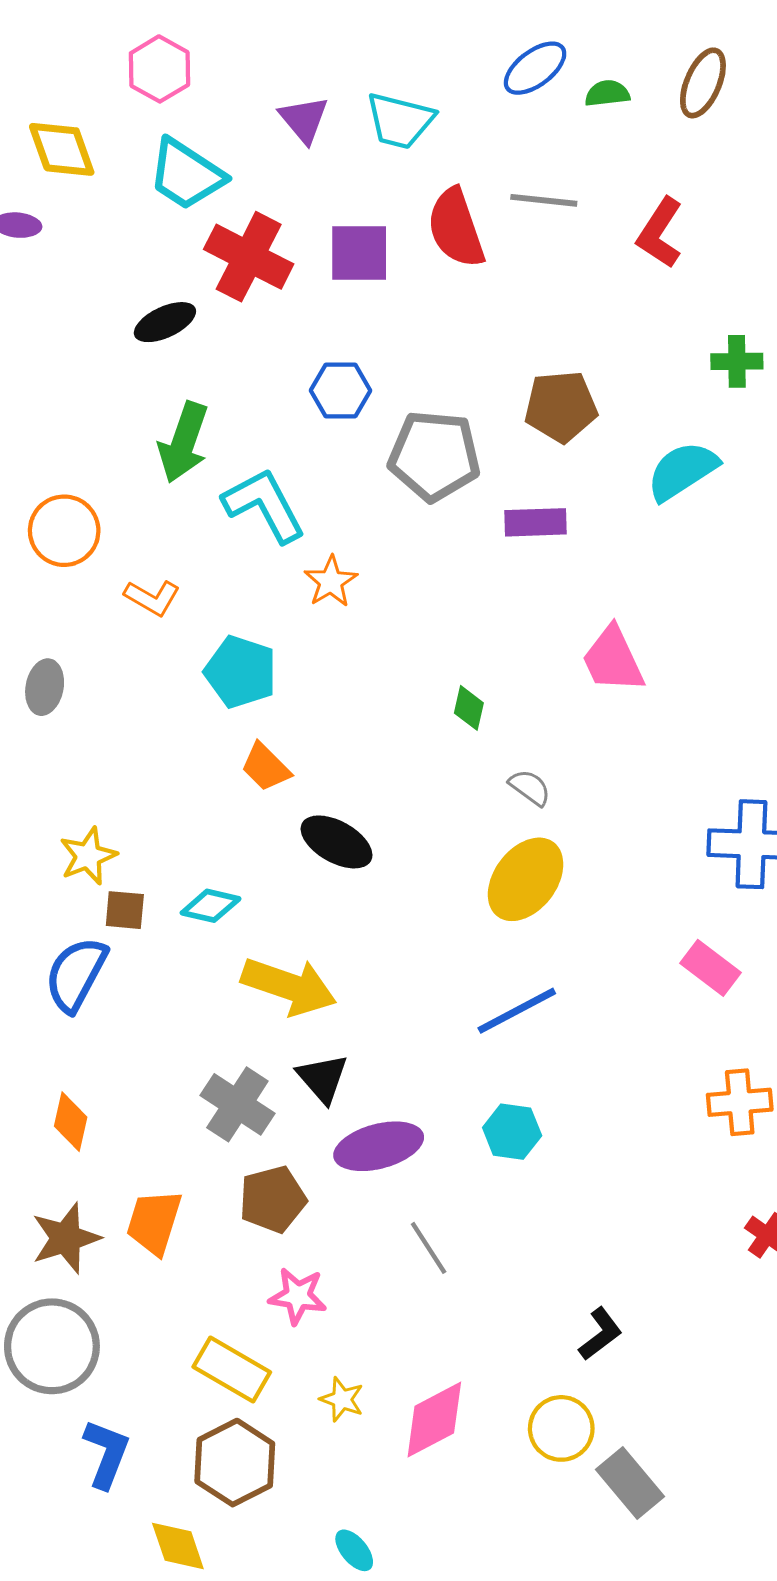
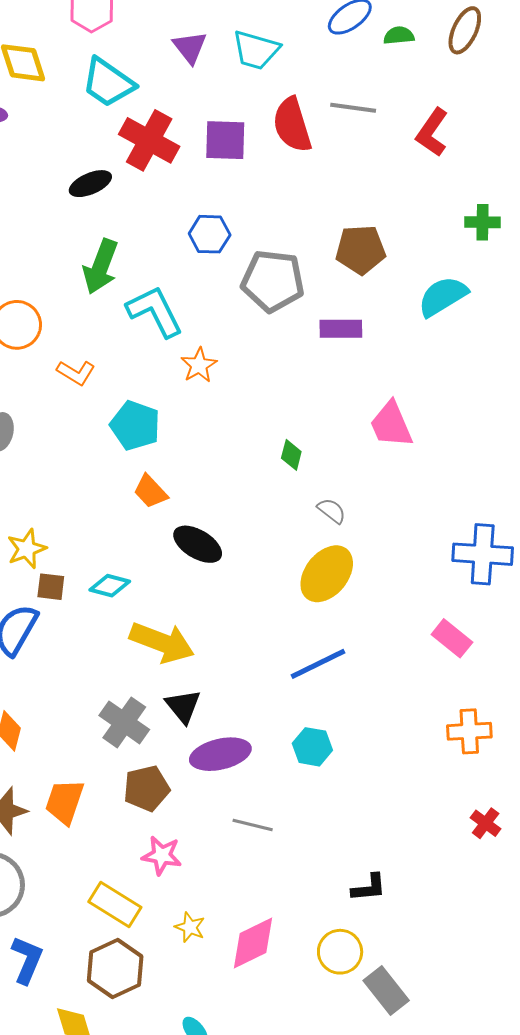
gray line: (429, 1248) -> (253, 825), turned -45
black L-shape: (600, 1334) -> (369, 888), turned 30

